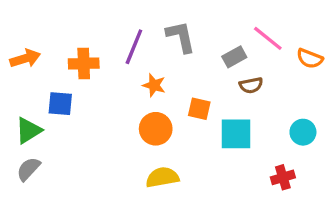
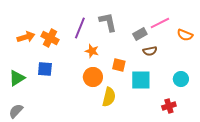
pink line: (268, 38) -> (160, 23), turned -66
orange arrow: (25, 58) -> (26, 37), moved
orange cross: (84, 64) -> (50, 38), turned 30
blue square: (60, 104) -> (45, 69), moved
gray semicircle: (28, 169) -> (16, 111), moved
yellow semicircle: (162, 177) -> (109, 97), moved, turned 114

